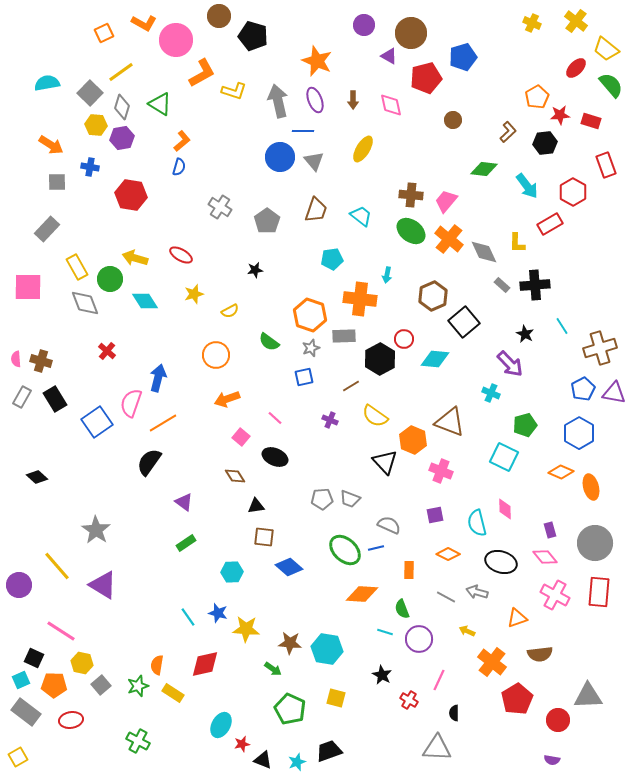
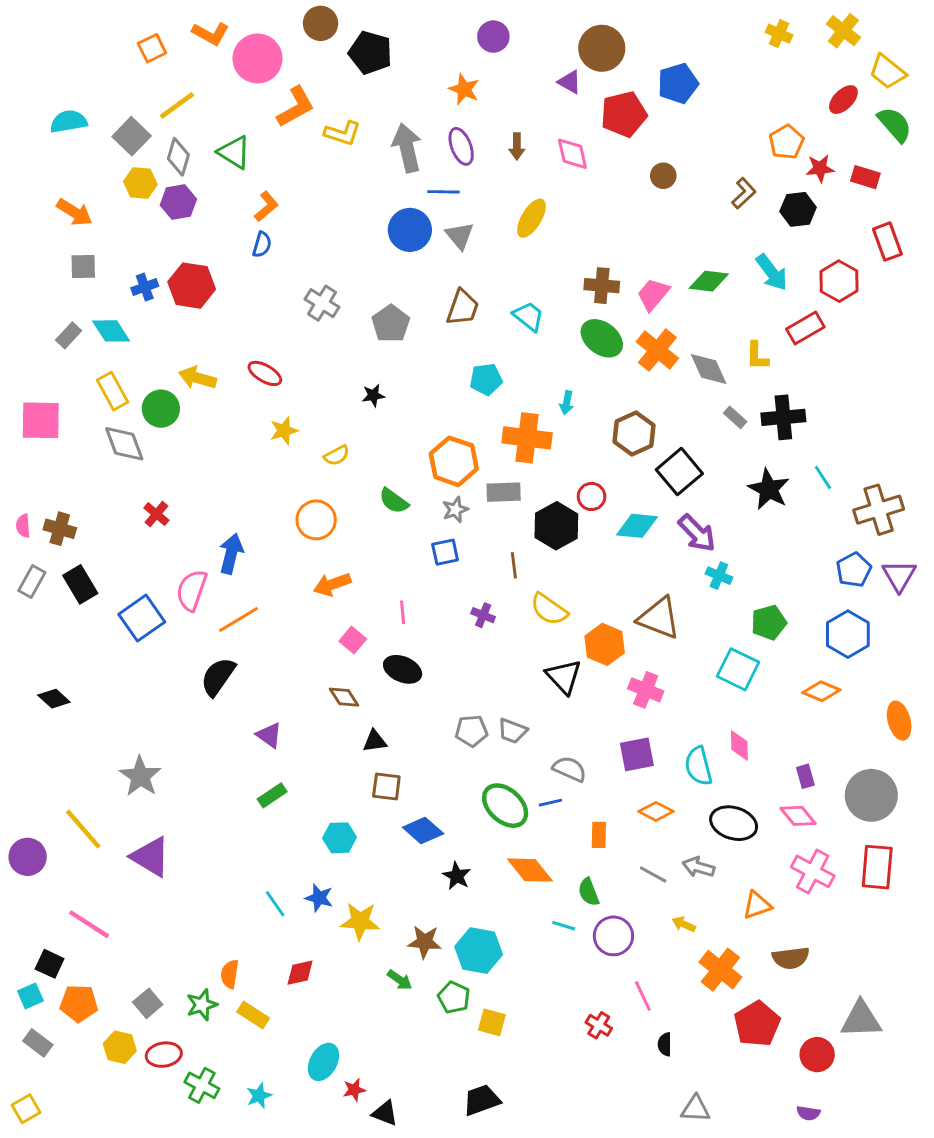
purple circle: (364, 25) -> (493, 37), moved
orange star: (317, 61) -> (464, 89), size x0.7
blue cross: (90, 167) -> (145, 287), moved, turned -30
green diamond: (484, 169) -> (709, 281), moved
gray rectangle: (47, 229) -> (69, 335), size x0.7
cyan diamond: (145, 301) -> (111, 331), moved
black star: (525, 334) -> (769, 489), size x1.6
purple arrow: (510, 364) -> (697, 533), moved
brown line: (351, 386) -> (514, 565), turned -66
purple triangle: (614, 393) -> (899, 576), turned 50
pink line: (275, 418) -> (403, 612), turned 42
orange ellipse: (591, 487) -> (899, 721), moved
purple square: (435, 515) -> (637, 754), size x1.4
orange diamond: (362, 594) -> (530, 870), turned 48
yellow hexagon: (82, 663) -> (120, 1047), moved
red diamond: (205, 664) -> (300, 973), size x0.7
black star: (382, 675) -> (457, 876), moved
pink line: (439, 680) -> (643, 996), turned -50
green pentagon: (290, 709) -> (454, 997), moved, size x0.7
gray rectangle: (26, 712) -> (38, 1043), size x0.7
red ellipse: (71, 720) -> (164, 1055), moved
gray triangle: (437, 748) -> (696, 1109), moved, size x0.7
cyan star: (297, 762) -> (259, 1096), moved

